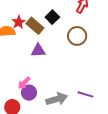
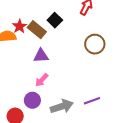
brown circle: (77, 36) -> (95, 44), moved
pink arrow: (24, 83) -> (42, 80), moved
purple line: (85, 94) -> (92, 101), turned -35

